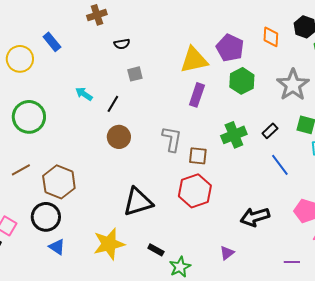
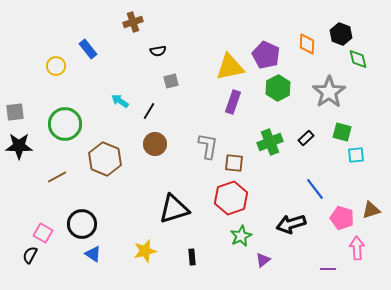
yellow circle: (20, 59) -> (56, 66), size x0.7
blue line: (280, 165) -> (315, 189), moved
brown hexagon: (59, 182) -> (105, 159), moved
yellow star: (109, 244) -> (145, 251), size x0.7
black rectangle: (156, 250) -> (192, 257), turned 56
green star: (180, 267) -> (241, 236), moved

